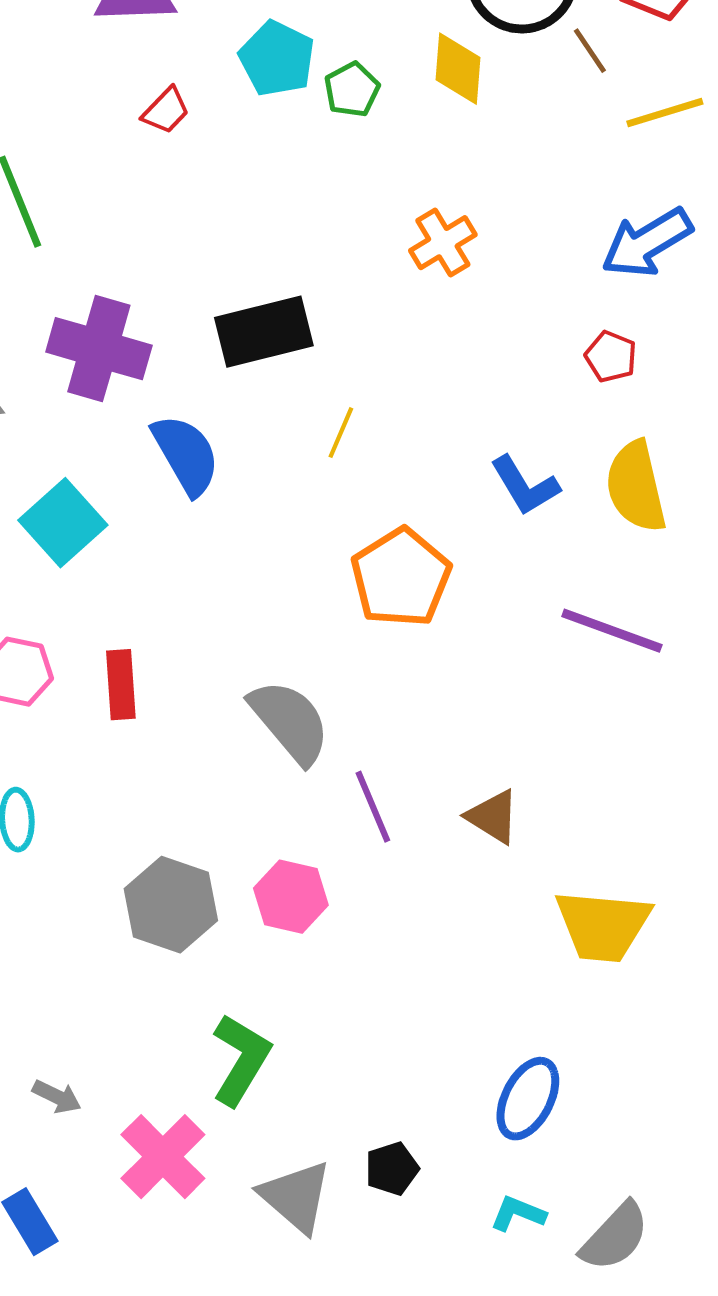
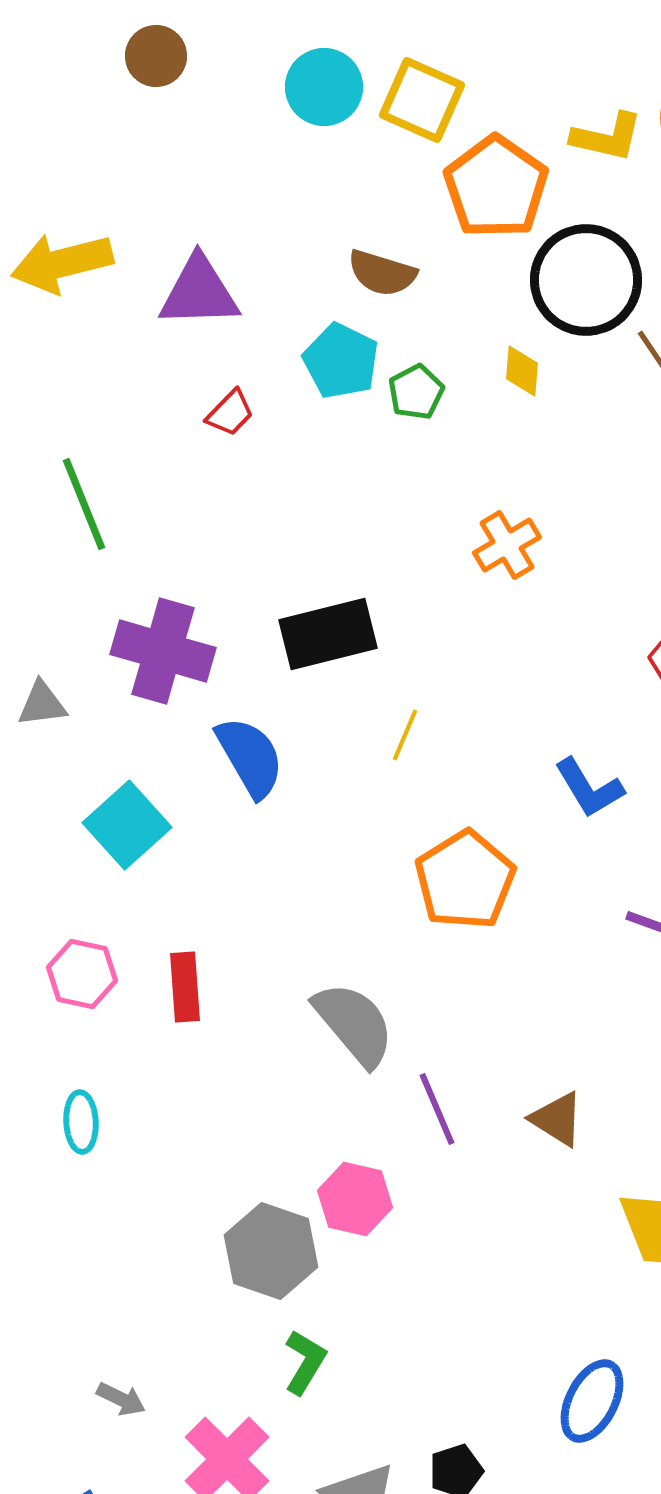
yellow diamond: (458, 69) -> (522, 371), size x0.7
gray hexagon: (171, 905) -> (271, 1251), moved
green L-shape: (241, 1060) -> (305, 1362), size x0.7

